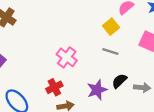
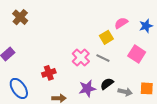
pink cross: (67, 57) -> (81, 58), moved
red cross: (54, 87) -> (49, 73), moved

